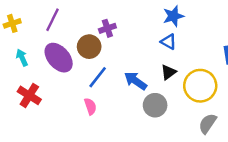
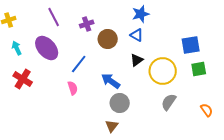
purple line: (53, 20) -> (54, 17), moved, turned -54
brown circle: (89, 47) -> (108, 39), moved
blue arrow: (136, 81) -> (111, 81), moved
gray circle: (155, 105) -> (120, 103), moved

